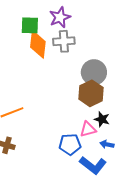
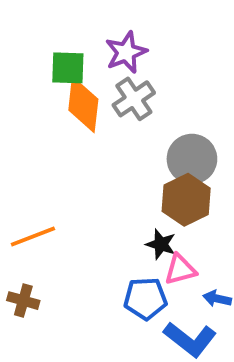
gray cross: (64, 41) -> (134, 99), turned -30
black star: (102, 119) -> (161, 244), moved

